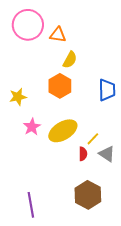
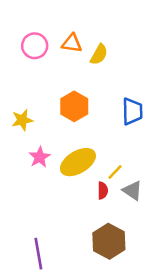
pink circle: (28, 25) -> (35, 46), moved, size x0.7
yellow semicircle: (70, 60) -> (99, 54), moved

